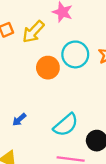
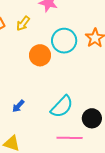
yellow arrow: (33, 32) -> (23, 23), size x0.7

